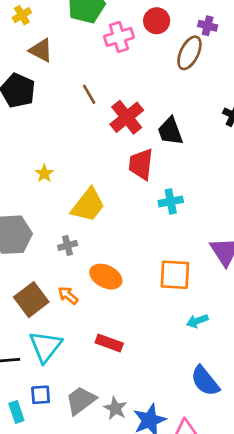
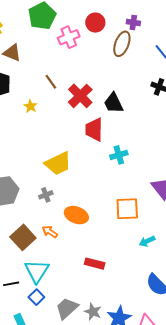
yellow star: (44, 173) -> (30, 106), moved
yellow trapezoid: (88, 205) -> (58, 164), turned 32
red rectangle: (109, 343) -> (95, 264), moved
blue square: (41, 395) -> (36, 297), moved, turned -35

